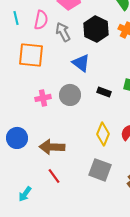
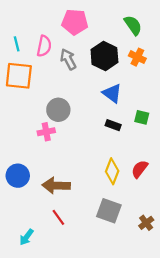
orange square: (31, 55) -> (19, 76), moved
blue triangle: (81, 63) -> (112, 93), moved
gray circle: (70, 95) -> (58, 110), moved

